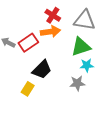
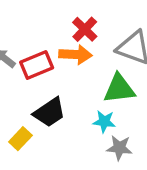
cyan star: (87, 65) -> (104, 122), moved
gray star: (77, 83) -> (119, 148), moved

